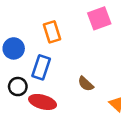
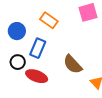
orange rectangle: (52, 32) -> (49, 20), turned -42
brown semicircle: (86, 84) -> (73, 64), size x1.5

